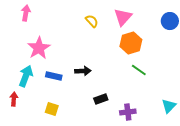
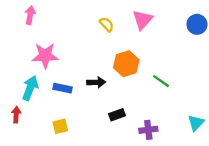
orange hexagon: (131, 43) -> (126, 64), moved
pink star: (39, 48) -> (45, 56), turned 30
yellow square: (52, 109) -> (60, 126), turned -32

